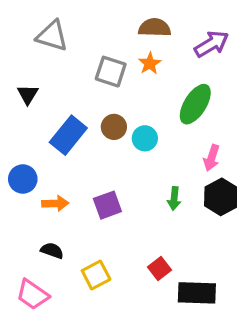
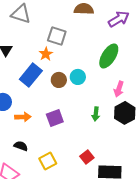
orange star: (150, 63) -> (46, 54), moved
brown circle: (114, 127) -> (59, 80), moved

